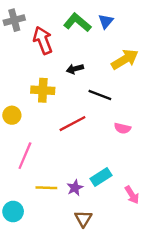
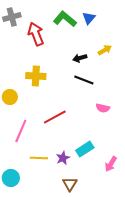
yellow arrow: (125, 59) -> (105, 50), size x0.6
black arrow: (75, 69) -> (80, 58), moved
red line: (73, 124) -> (55, 117), moved
pink arrow: (132, 195) -> (111, 164), turned 63

